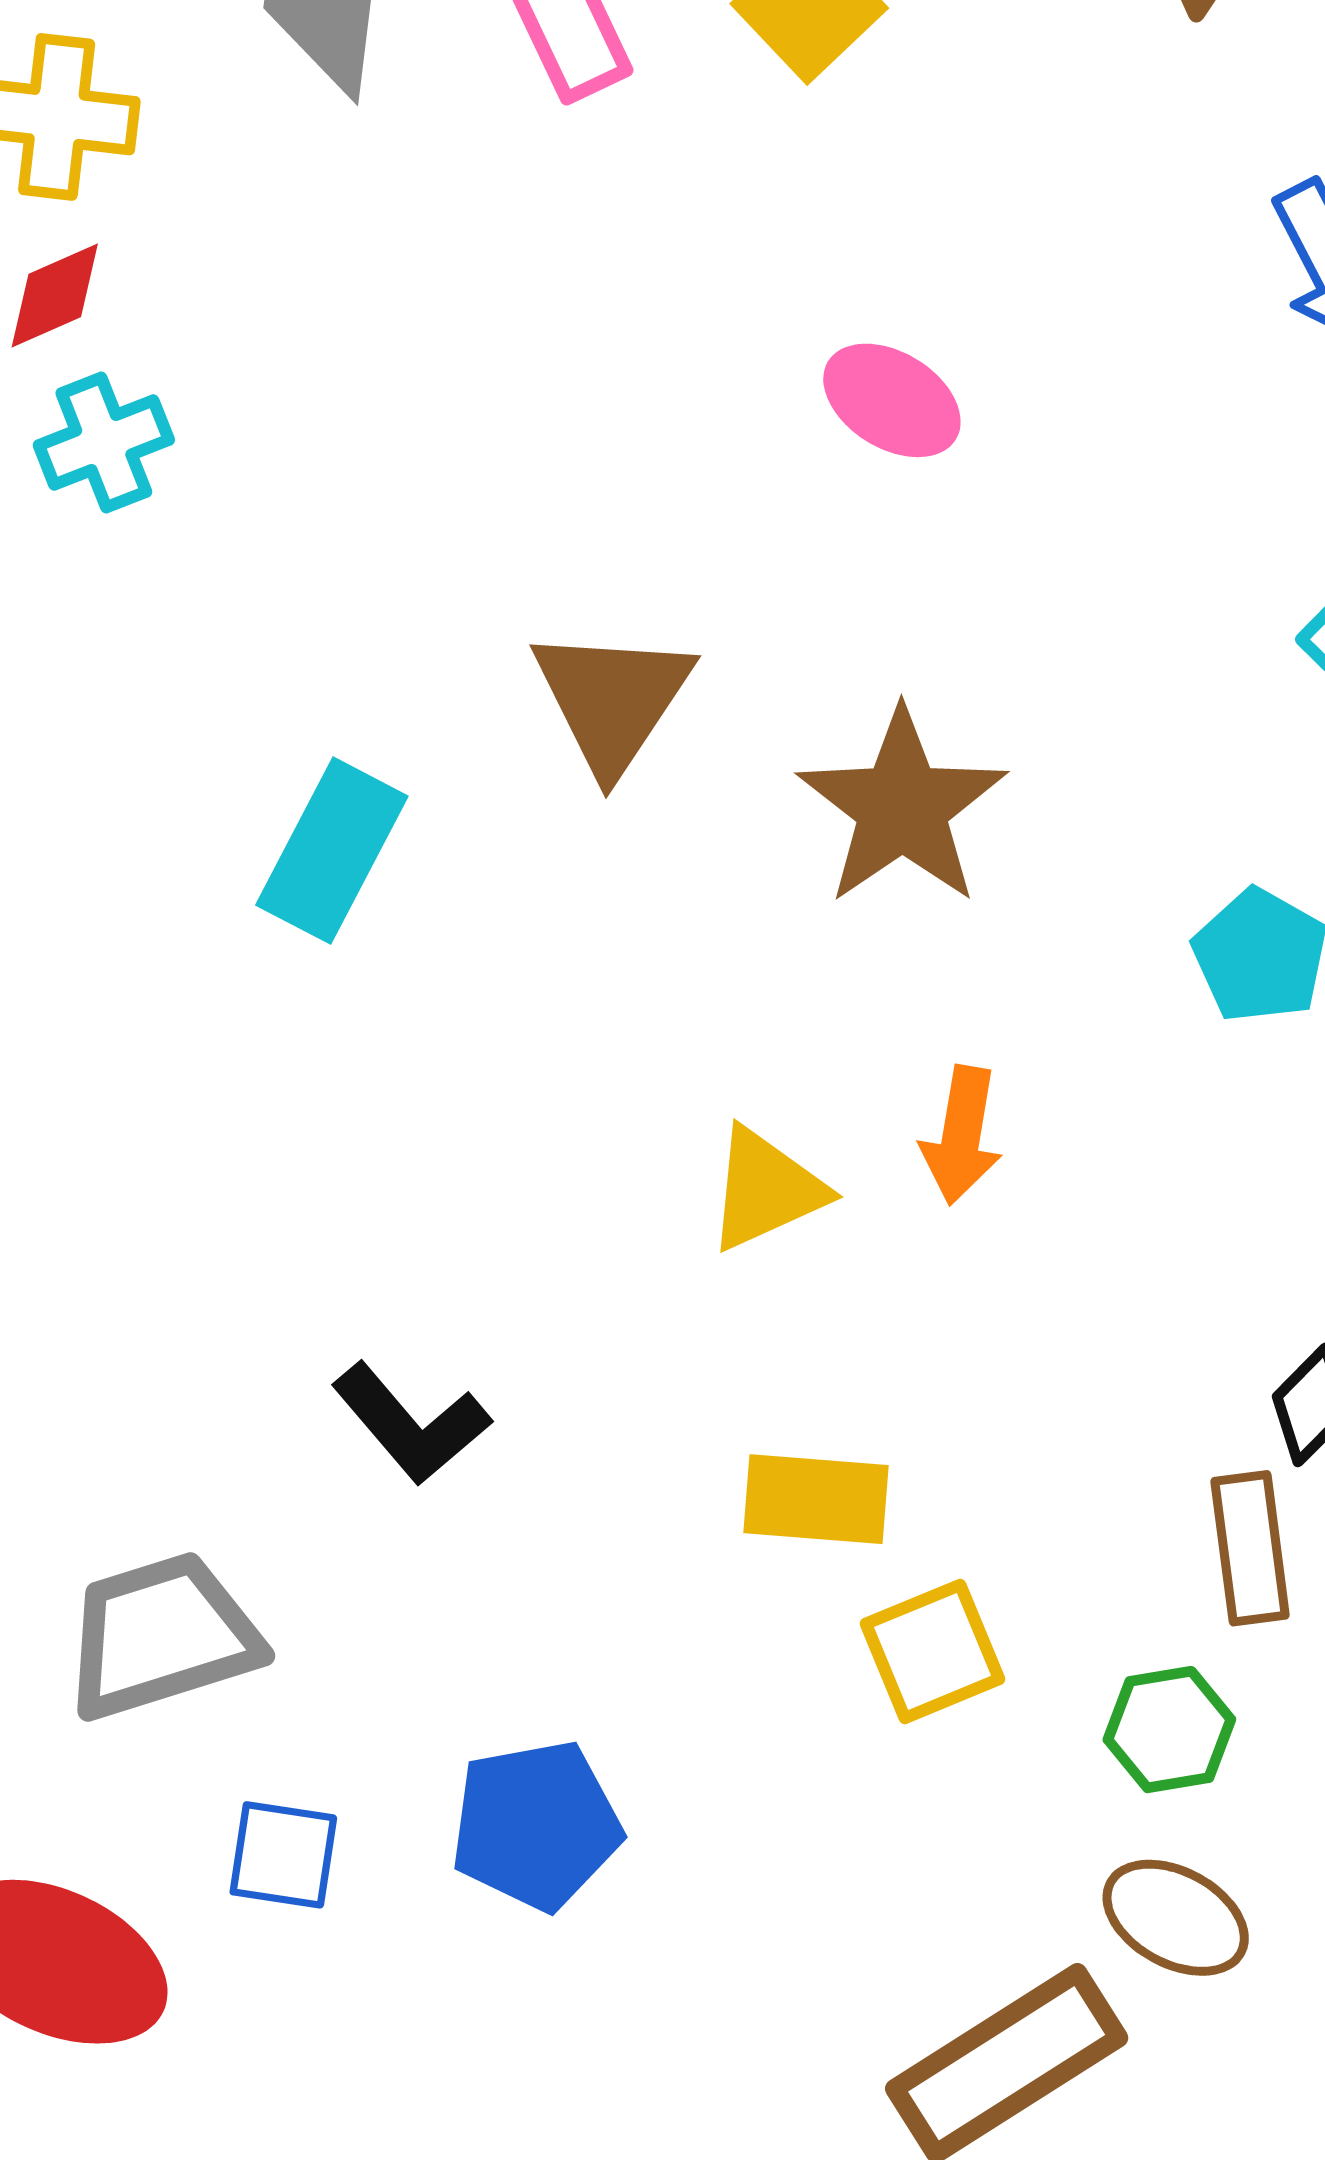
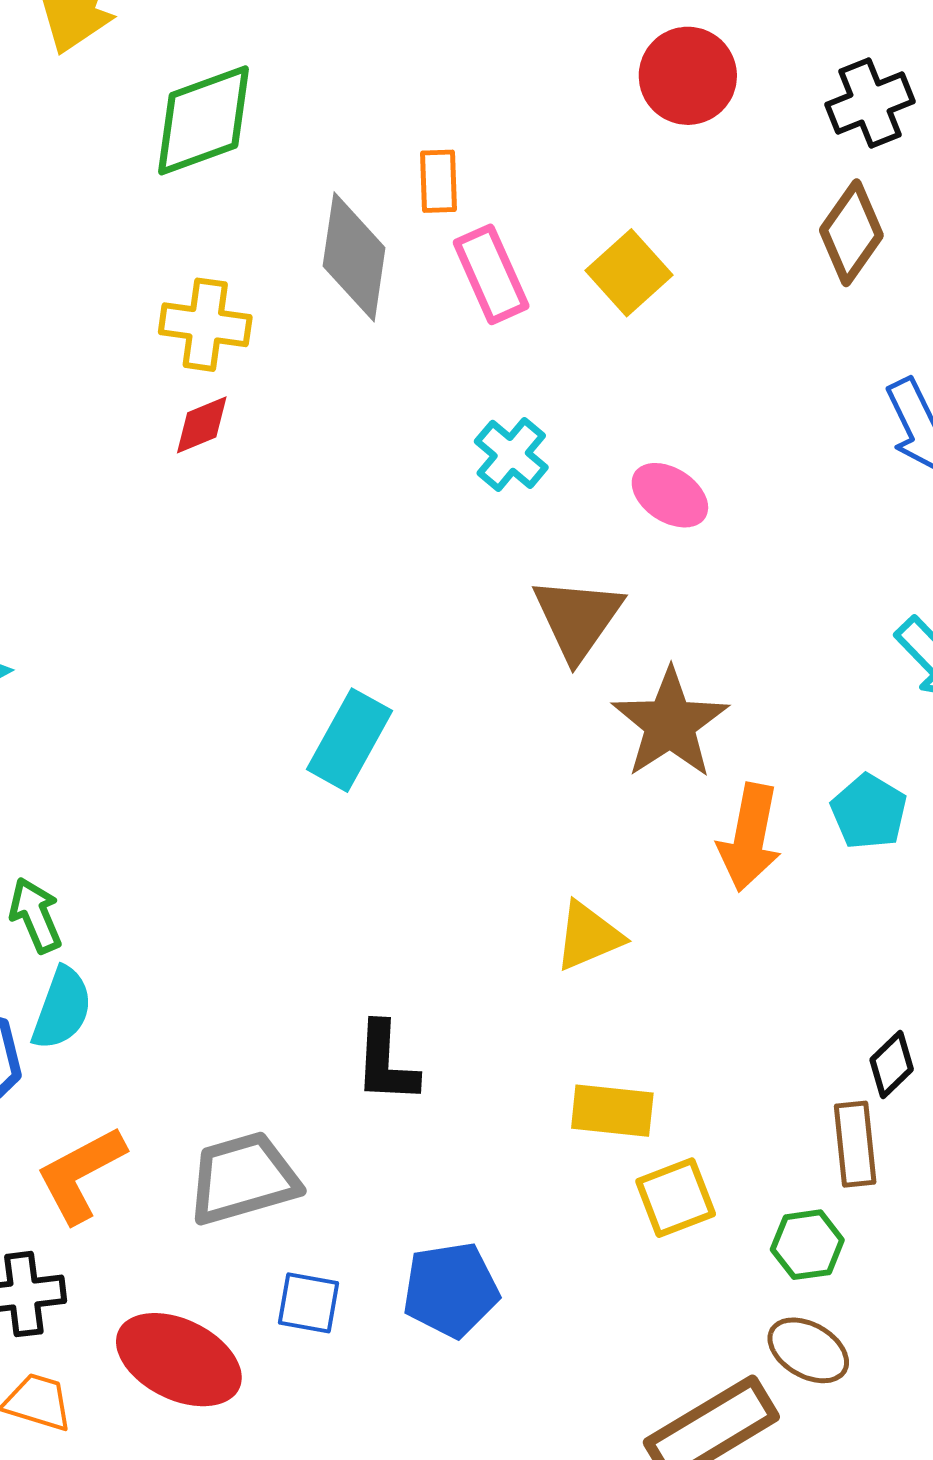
cyan cross: (104, 442) -> (511, 454), moved, turned -30
brown triangle: (612, 700) -> (578, 618), moved
orange arrow: (962, 1135) -> (750, 837), moved, size x1.4
black L-shape: (411, 1424) -> (386, 1063), turned 42

